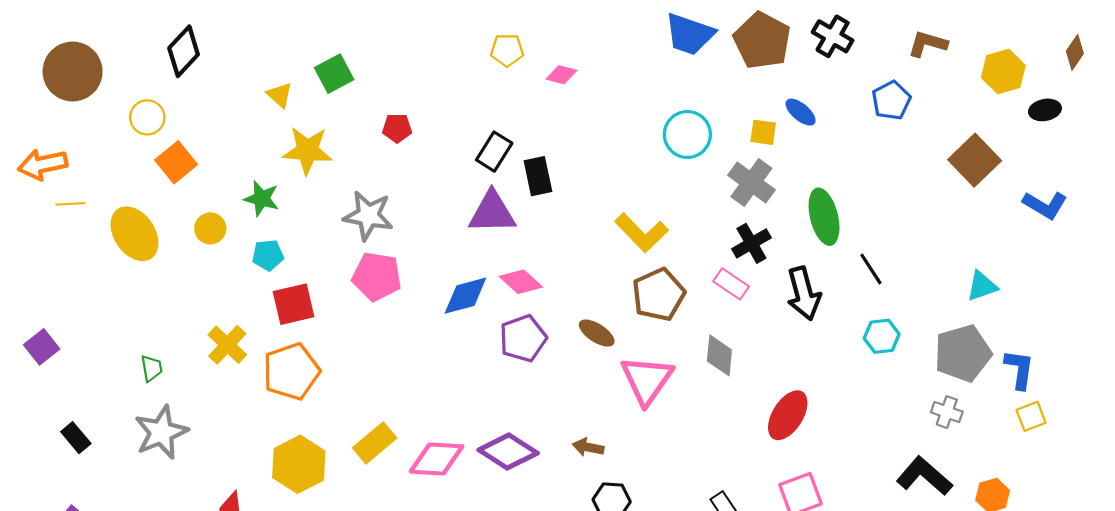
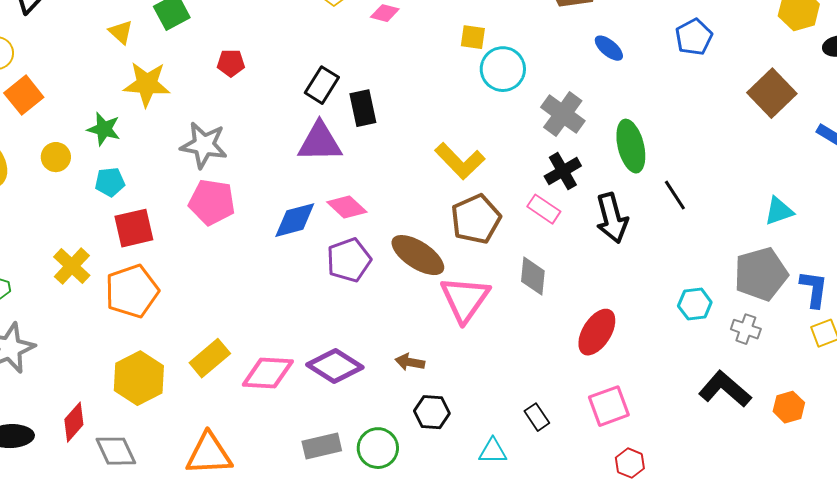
yellow square: (763, 132) -> (473, 37), moved
brown ellipse: (597, 333) -> (418, 255), size x1.6
cyan hexagon: (882, 336) -> (695, 304), moved

